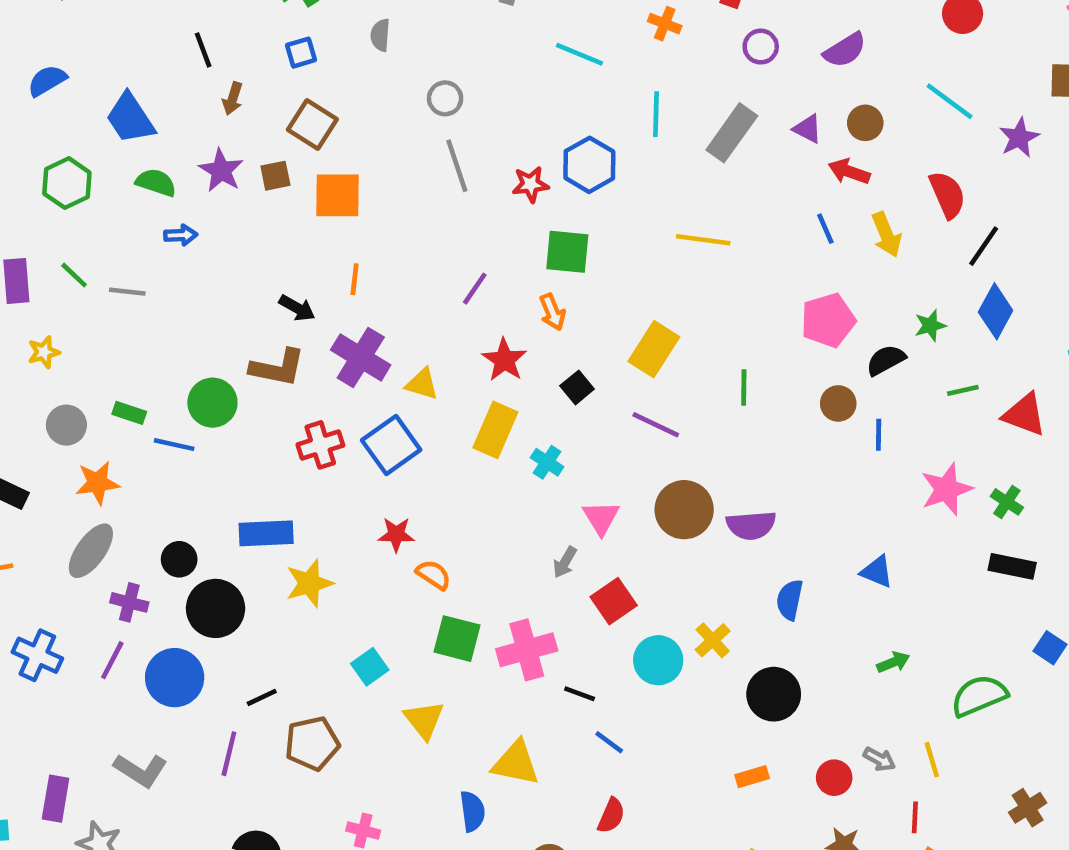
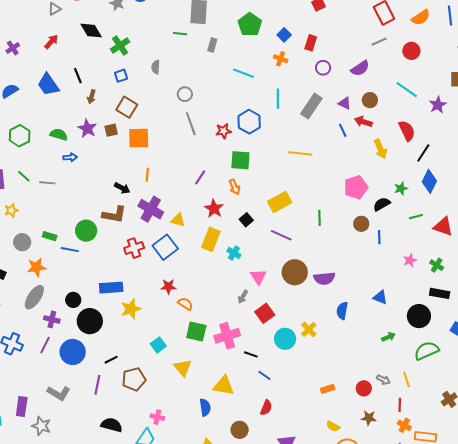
blue trapezoid: (130, 118) -> (48, 85), moved
blue line: (825, 229) -> (343, 130), moved
yellow rectangle: (654, 349) -> (280, 202), turned 30
pink star: (946, 489) -> (410, 260), size x0.6
black circle: (774, 694) -> (419, 316), moved

